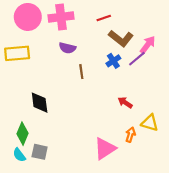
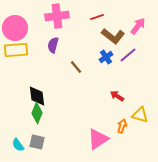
pink circle: (28, 17) -> (15, 28), moved
pink arrow: (148, 45) -> (138, 26), moved
purple semicircle: (67, 48) -> (53, 45), moved, turned 91
brown line: (81, 72) -> (76, 67), turned -32
green diamond: (22, 134) -> (37, 113), moved

